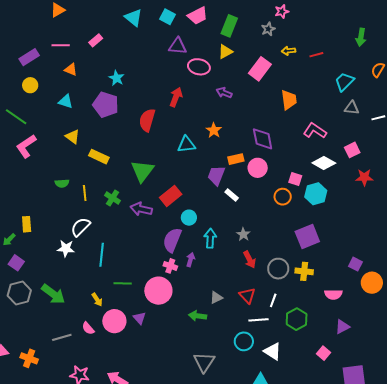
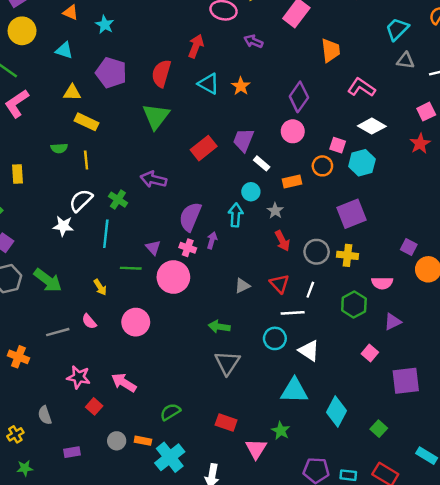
cyan star: (116, 78) -> (105, 25), moved
yellow circle: (30, 85) -> (22, 31), size x1.5
purple pentagon: (106, 105) -> (111, 73), moved
yellow triangle: (73, 137) -> (72, 93), turned -35
purple diamond: (263, 139) -> (299, 97), turned 45
cyan triangle: (186, 144) -> (209, 84), moved, turned 36
pink square: (352, 150) -> (426, 112), moved
yellow rectangle: (99, 157) -> (86, 122), moved
orange rectangle: (236, 159) -> (292, 181), moved
green triangle: (142, 171) -> (156, 116), moved
red star: (364, 177) -> (420, 144), turned -30
red rectangle: (171, 196) -> (204, 148), moved
green cross: (112, 198) -> (118, 200), moved
cyan circle: (189, 218) -> (251, 192), moved
yellow rectangle: (27, 224) -> (17, 174), moved
green arrow: (198, 316) -> (219, 327), moved
purple triangle: (140, 318) -> (153, 248), moved
green hexagon: (297, 319) -> (354, 305), moved
pink circle: (114, 321) -> (136, 322), moved

